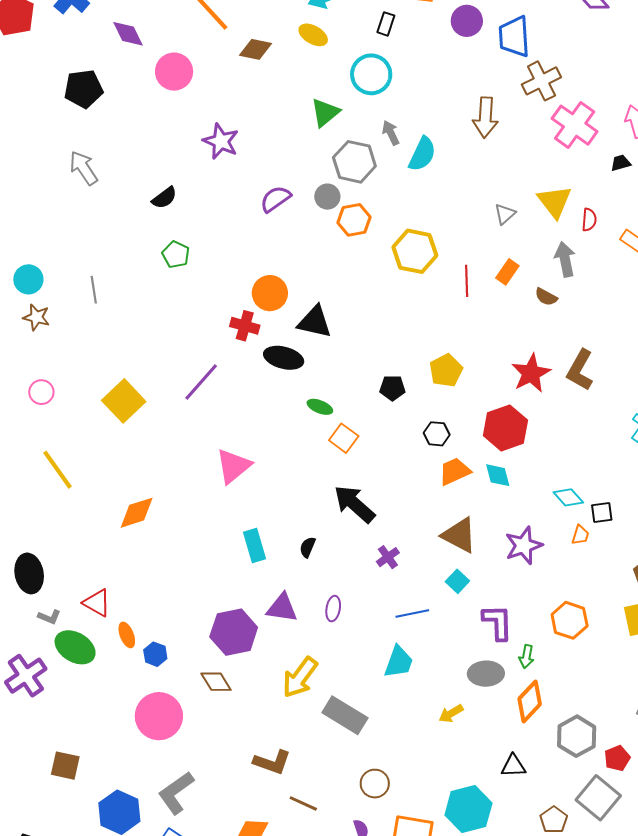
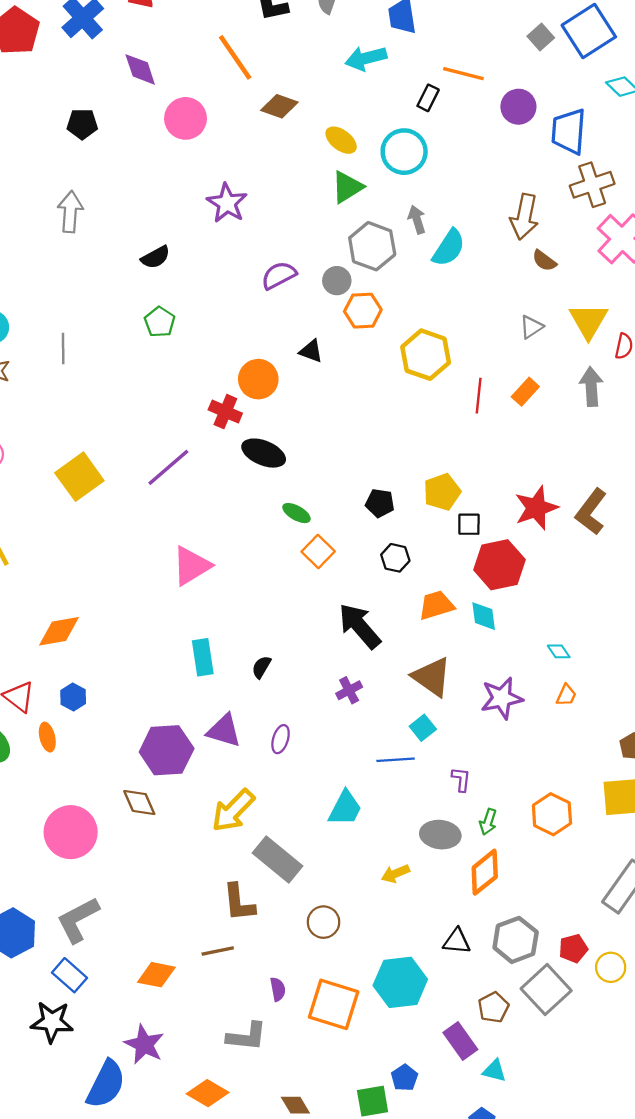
yellow ellipse: (313, 35) -> (341, 140), moved
black pentagon: (83, 89) -> (82, 124), size x0.7
gray arrow: (84, 168) -> (70, 212), turned 30
brown semicircle: (546, 297) -> (544, 261), moved
black triangle: (315, 322) -> (311, 351), moved, size x0.6
black hexagon: (437, 434) -> (395, 558), moved
cyan diamond: (568, 497) -> (559, 651), size x0.7
black arrow: (354, 504) -> (360, 626), moved
black square: (602, 512) -> (469, 524), moved
orange diamond: (137, 513) -> (59, 631), moved
blue line: (412, 613) -> (396, 760), moved
orange hexagon: (570, 620) -> (552, 814), moved
purple L-shape: (498, 622) -> (461, 779), size x0.6
blue hexagon: (155, 654) -> (73, 697), moved
gray hexagon: (577, 736) -> (516, 940), moved
brown L-shape: (272, 762) -> (239, 903), moved, turned 57
brown circle: (375, 784) -> (324, 922), moved
brown line: (303, 803) -> (218, 951), turned -44

